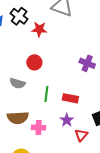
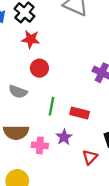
red star: (39, 29) -> (31, 39), moved
purple star: (67, 120) -> (64, 137), moved

